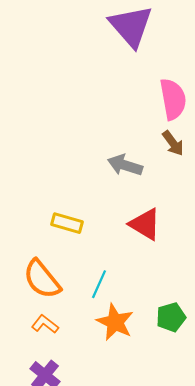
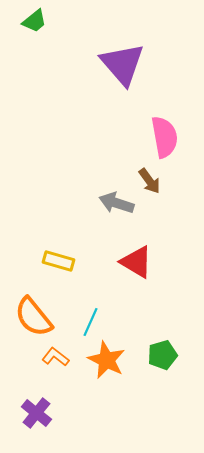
brown arrow: (173, 143) -> (149, 181), moved
orange L-shape: (45, 324) -> (55, 357), moved

